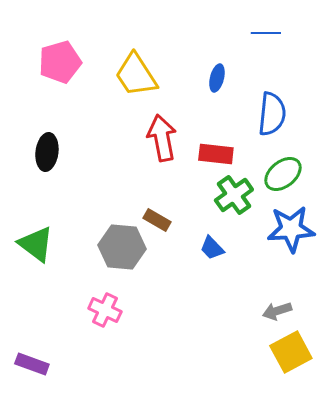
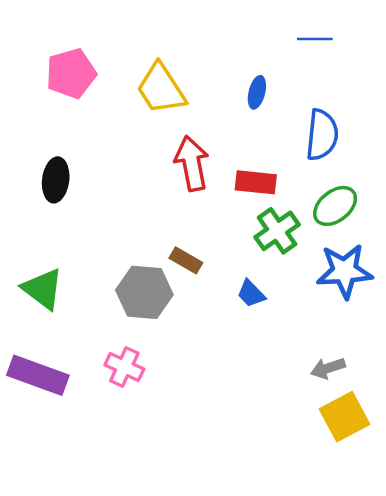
purple rectangle: (32, 364) -> (38, 375), moved, size x1.5

